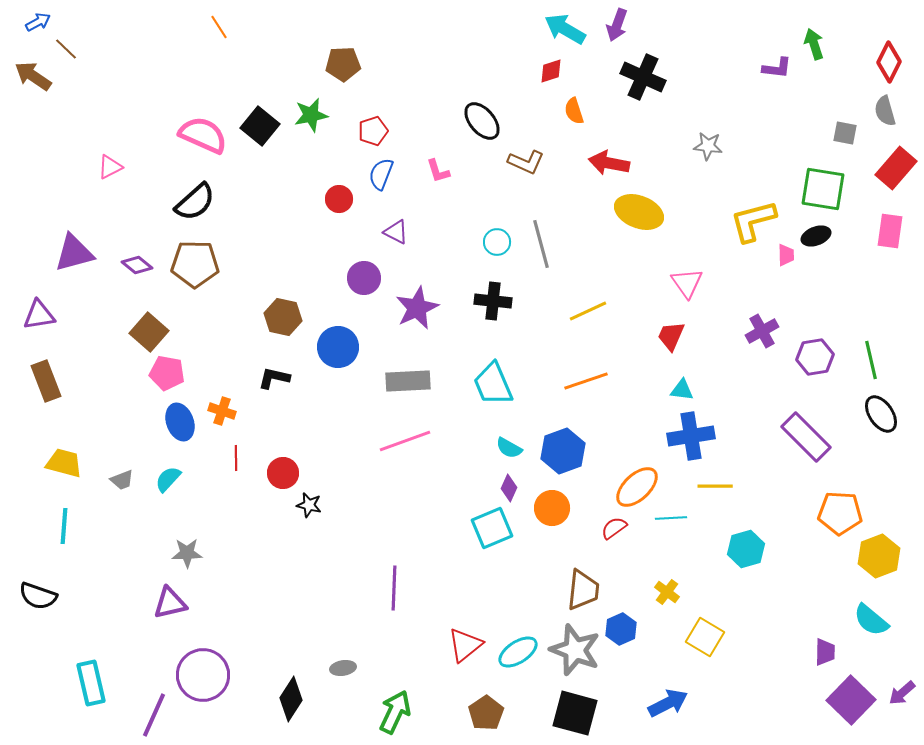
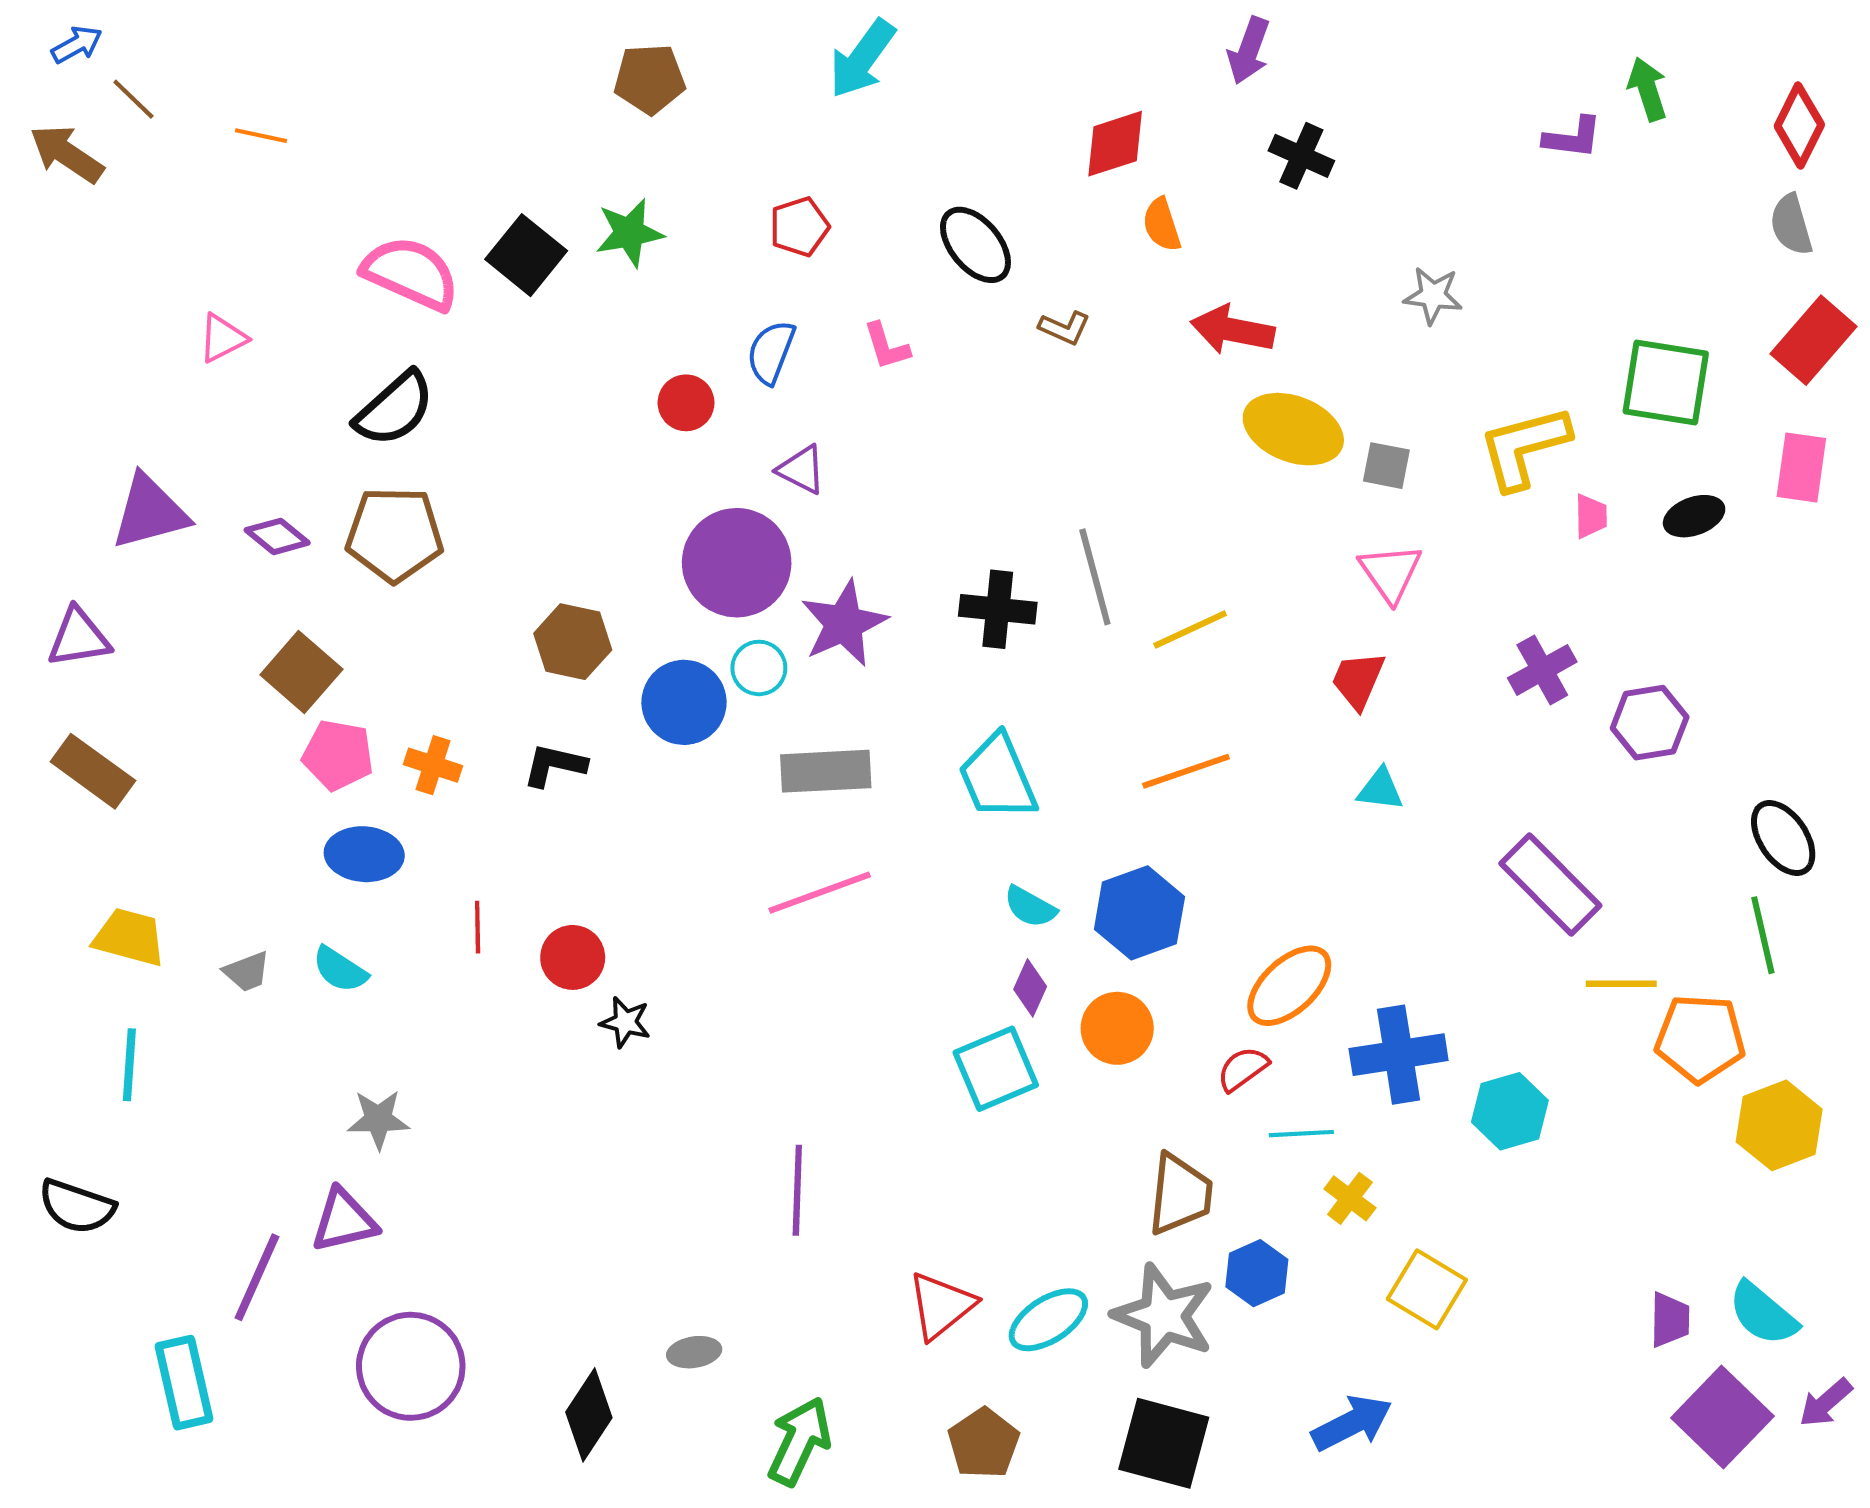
orange line: (219, 27) -> (261, 136), moved, turned -45
cyan arrow: (565, 29) -> (862, 59), moved, turned -84
brown pentagon: (343, 64) -> (650, 79), moved
red diamond: (551, 71) -> (1115, 144), size x1.4
black cross: (643, 77) -> (1301, 156), size x0.7
red pentagon: (373, 131) -> (799, 227), moved
gray square: (845, 133) -> (1386, 466), moved
brown L-shape: (526, 162) -> (1065, 328), size x0.7
black ellipse: (816, 236) -> (1694, 516), moved
cyan circle: (497, 242) -> (759, 668), moved
gray line: (541, 244) -> (1095, 577), moved
purple circle: (364, 278) -> (737, 563), size x1.6
green line: (871, 360) -> (1763, 935), moved
brown rectangle: (46, 381) -> (93, 771), turned -33
orange cross: (222, 411) -> (433, 765), moved
blue ellipse: (180, 422) -> (364, 854), turned -66
blue cross: (691, 436) -> (1399, 1055), moved
purple rectangle: (806, 437) -> (1550, 885), moved
cyan semicircle: (168, 479) -> (340, 970), turned -100
yellow line: (715, 486) -> (1621, 984), moved
cyan line: (671, 518) -> (1301, 1134), moved
cyan semicircle: (871, 620) -> (1763, 1314), moved
purple line: (154, 715) -> (257, 1277), moved

